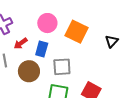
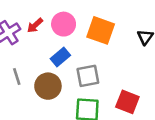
red arrow: (21, 43) -> (35, 25), moved
blue rectangle: (42, 49) -> (60, 57), turned 42

